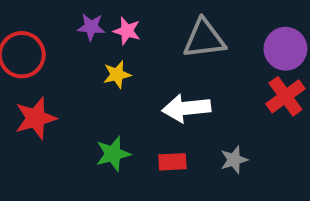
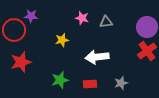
purple star: (91, 27) -> (31, 16), moved
pink star: (127, 31) -> (82, 18), moved
gray triangle: (204, 39) -> (106, 22), size x0.6

